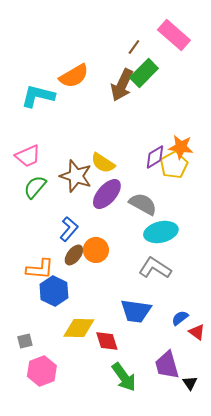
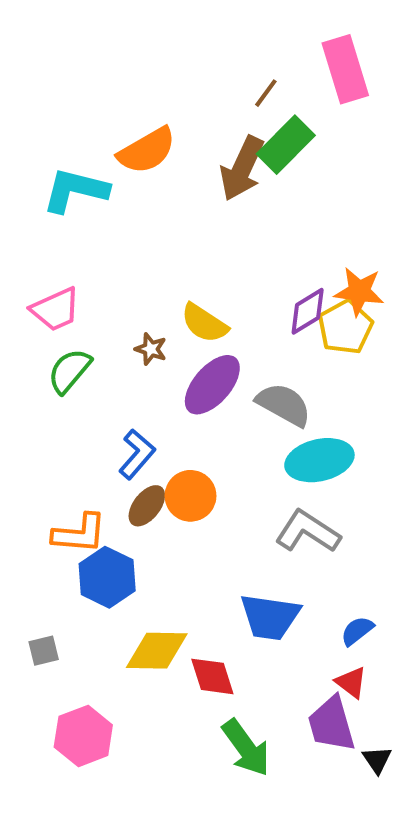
pink rectangle: (174, 35) -> (345, 69), turned 32
brown star: (76, 176) -> (151, 349), size x0.5
red triangle: (197, 332) -> (351, 682), moved
gray square: (25, 341) -> (44, 651), moved

